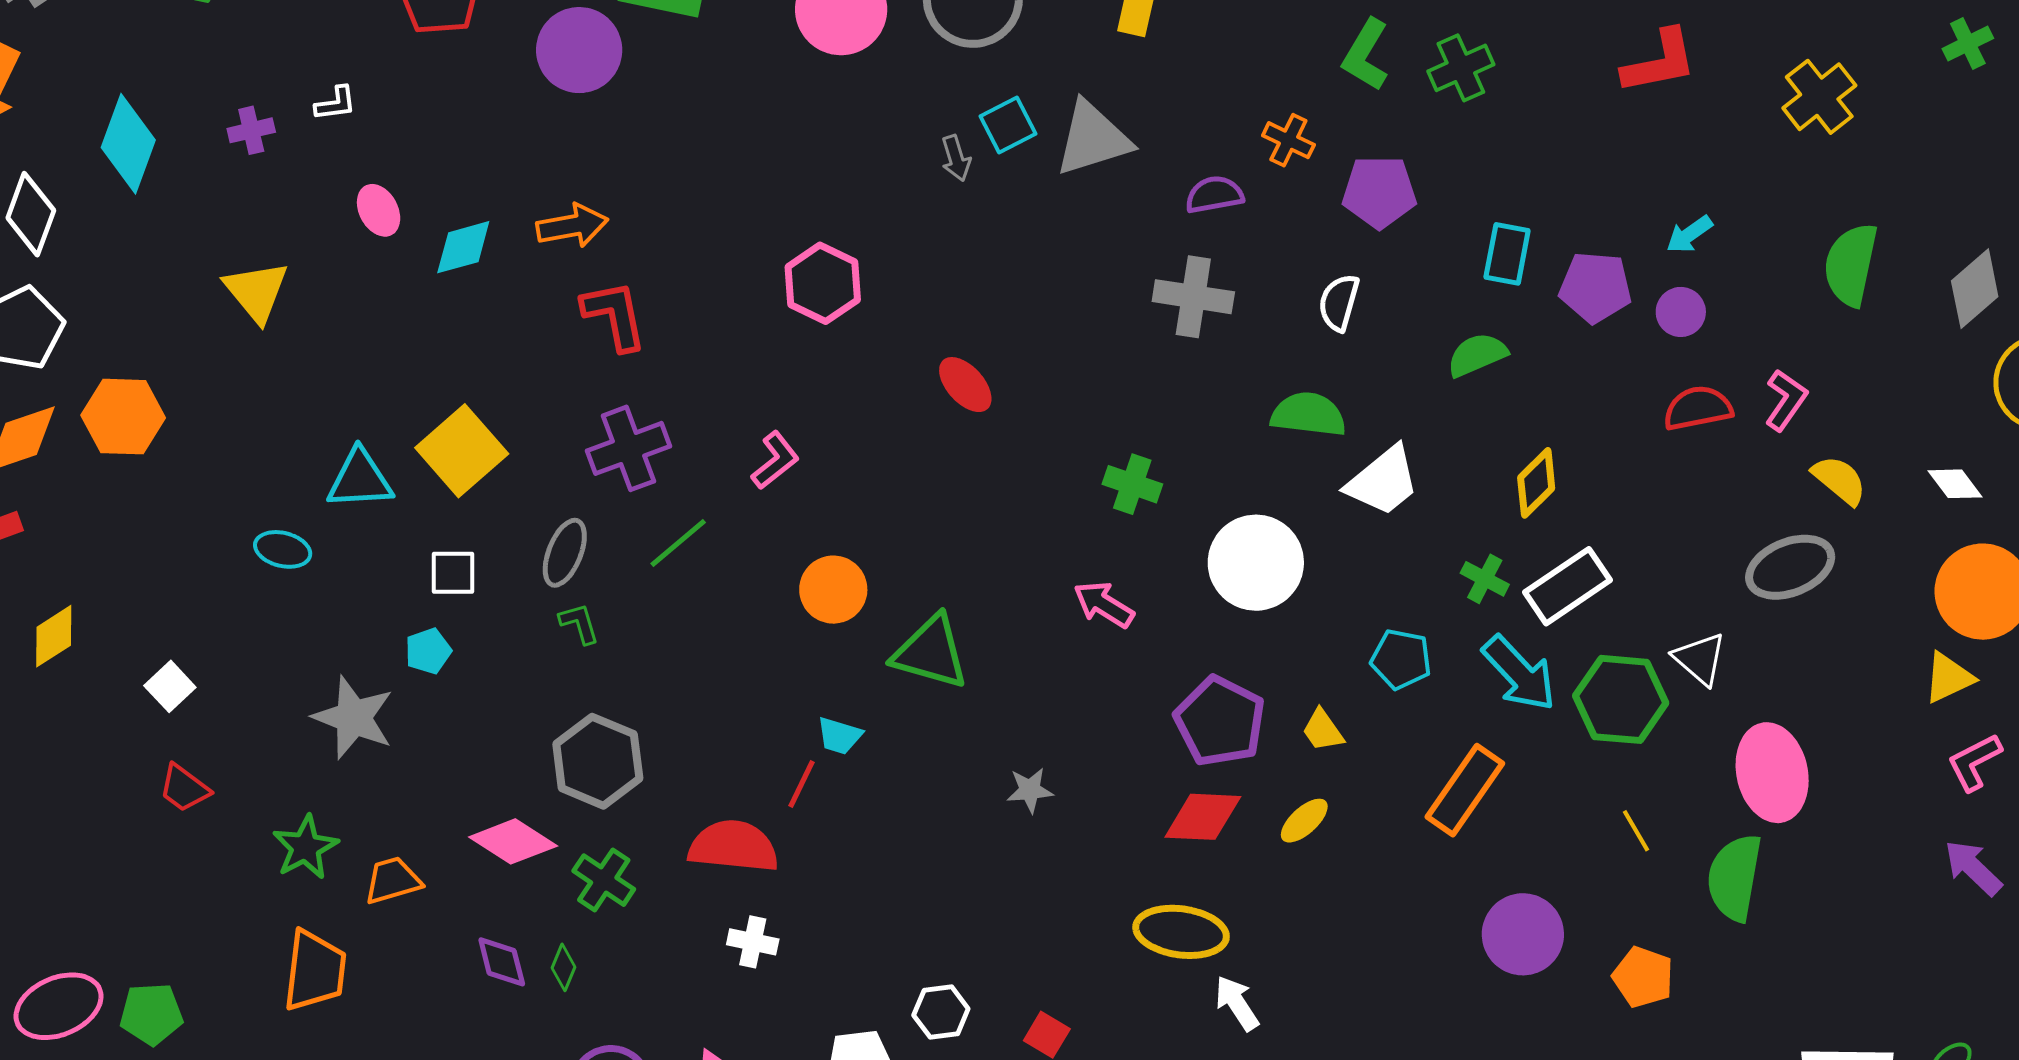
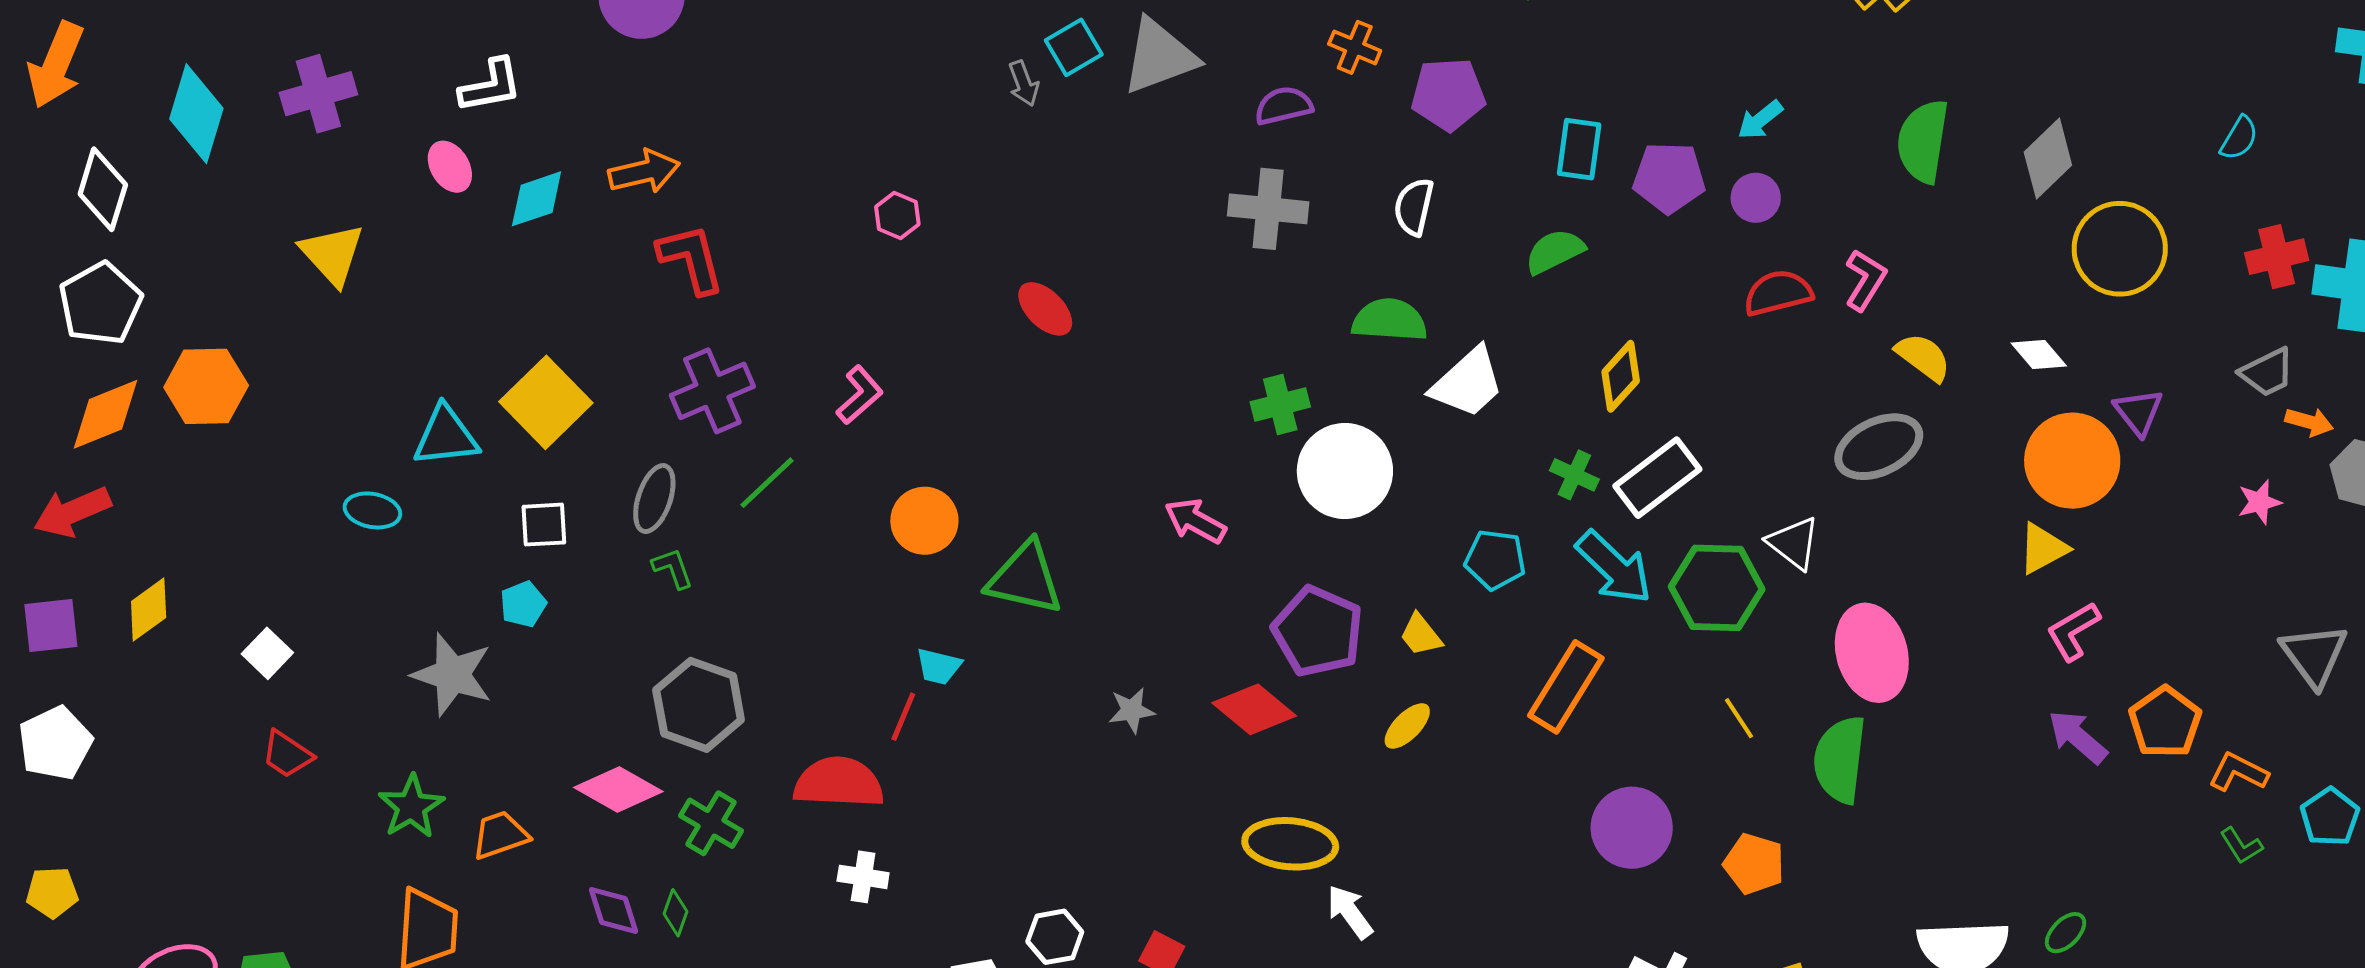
white L-shape: (336, 103) -> (491, 86), moved, size x1.5
purple cross: (251, 130) -> (318, 94), size x1.6
pink hexagon: (823, 283) -> (897, 215), size x0.6
green cross: (1132, 484) -> (1280, 404), moved, turned -30
red diamond: (1203, 817) -> (1254, 709), moved, turned 40

